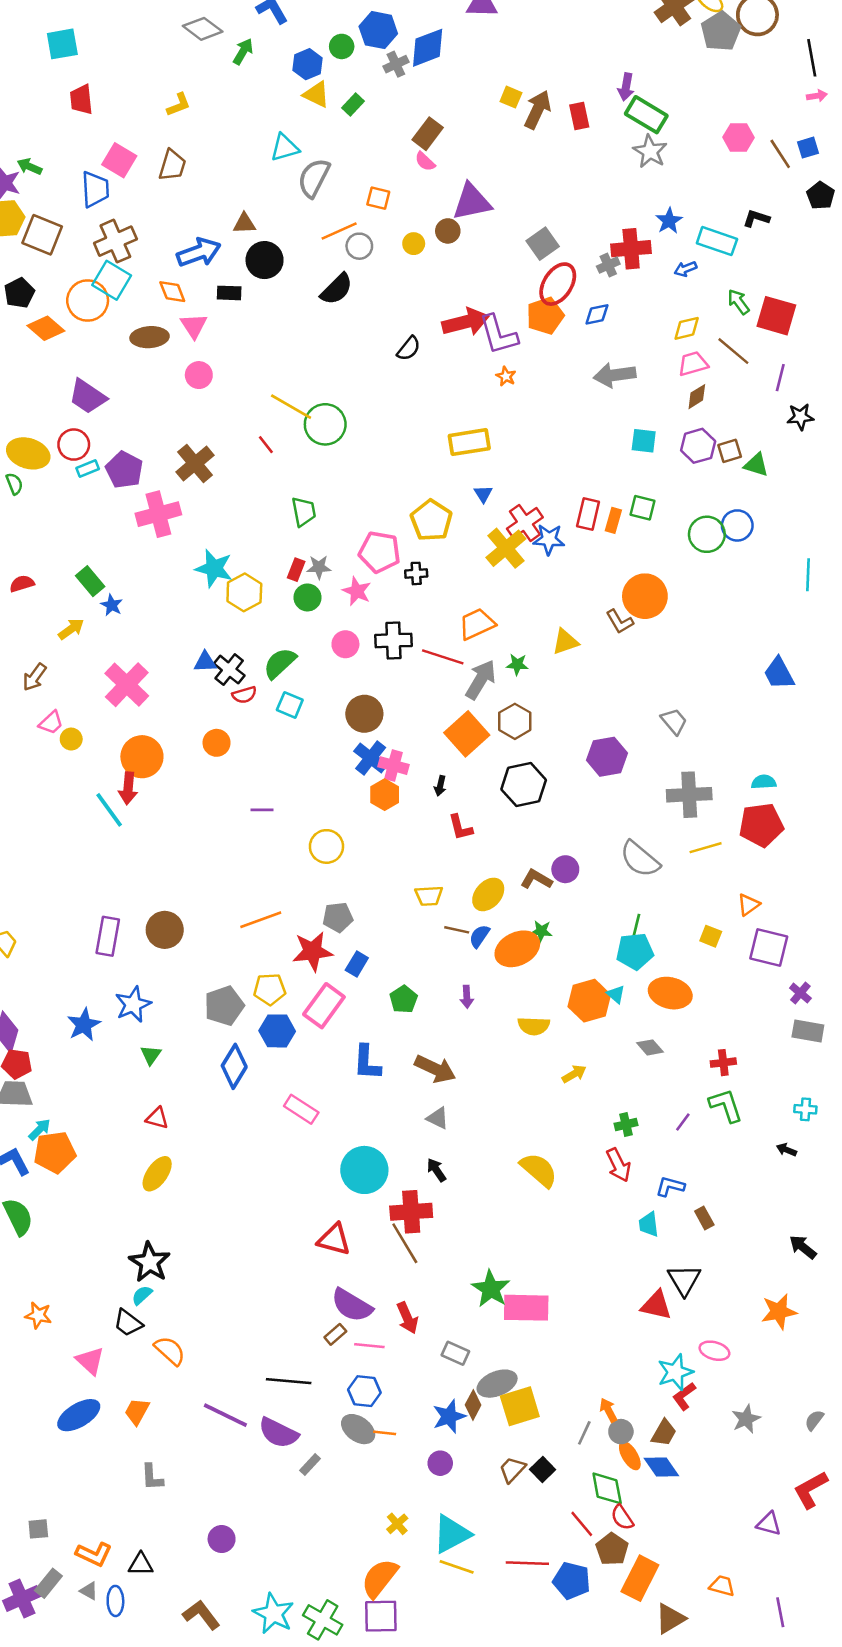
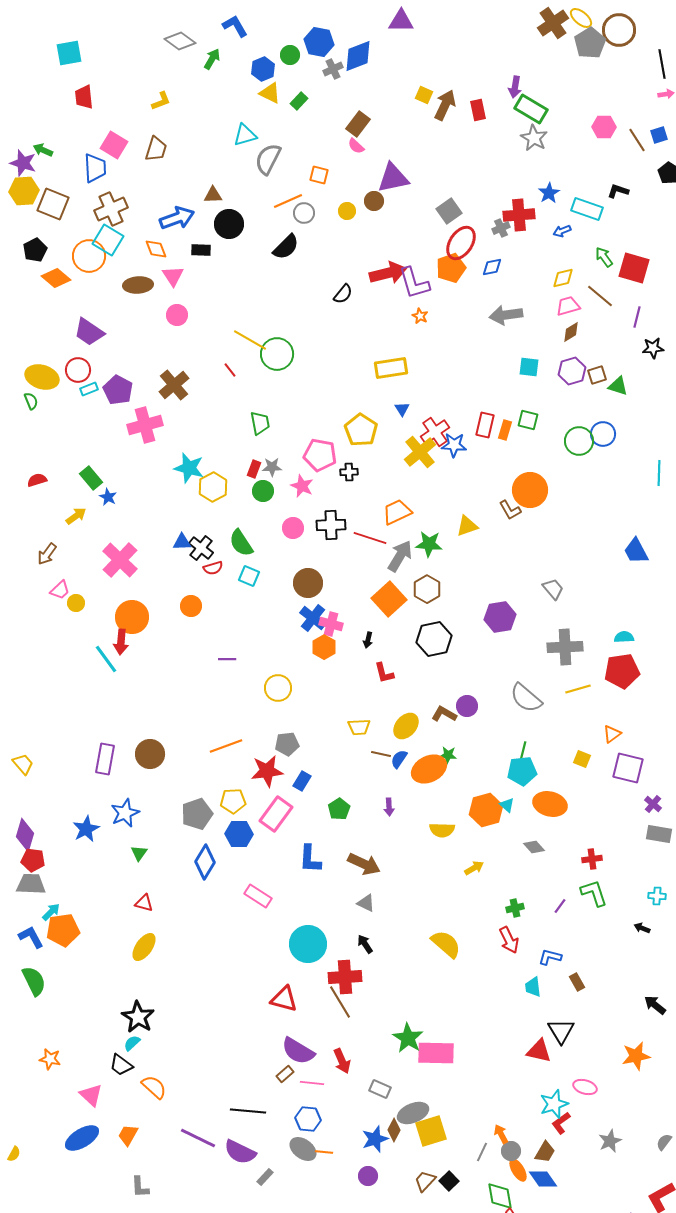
green semicircle: (280, 663) -> (241, 543), turned -80
green star: (517, 664) -> (429, 544), size x1.5

